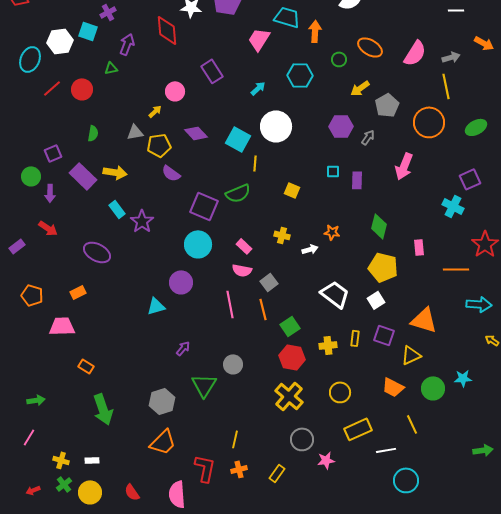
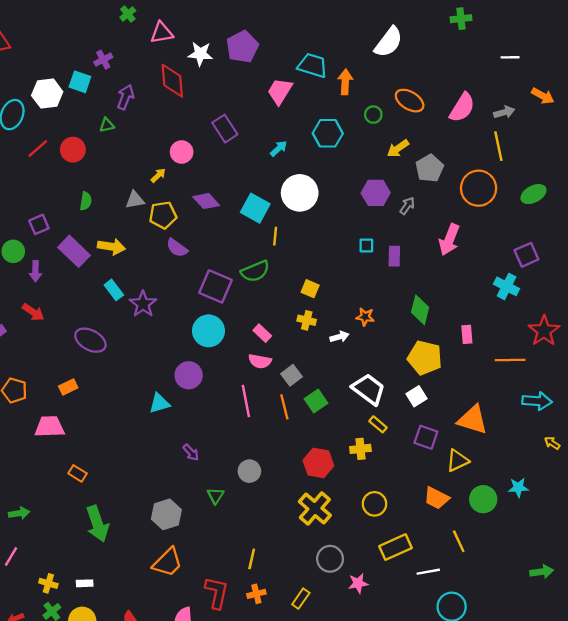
yellow square: (292, 190) -> (310, 289), moved
green square: (290, 326) -> (316, 401), moved
yellow rectangle: (355, 338) -> (378, 424), moved, turned -56
purple arrow: (183, 348) -> (191, 452), turned 98
green triangle: (204, 385) -> (215, 496), size x0.6

